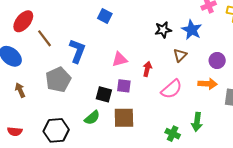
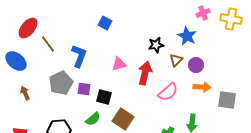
black star: (163, 30) -> (156, 45), moved
purple circle: (217, 60) -> (196, 65), moved
red arrow: (147, 69) -> (145, 73), size x1.6
purple square: (124, 86) -> (84, 89), moved
brown square: (124, 118) -> (123, 119), turned 35

